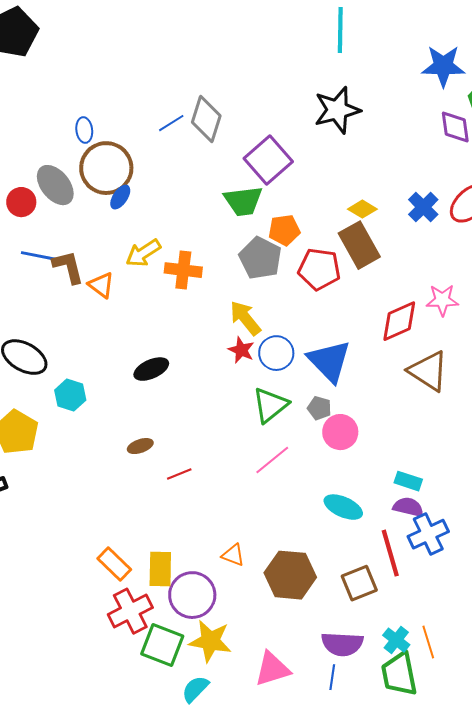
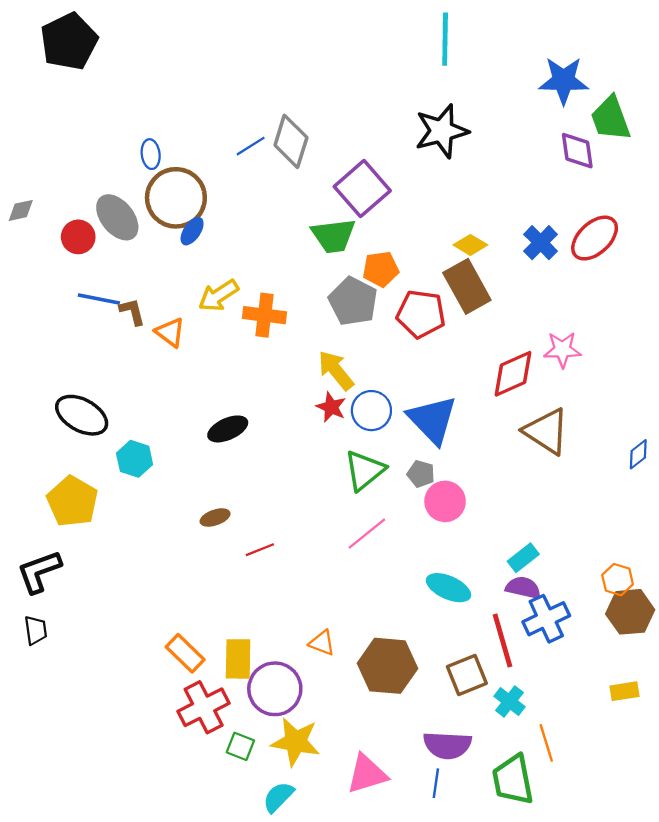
brown L-shape: (68, 267) -> (132, 312), size x0.7
cyan rectangle: (408, 481) -> (523, 558), turned -56
cyan cross: (396, 640) -> (509, 702), moved
green square: (162, 645) -> (240, 746), size x0.6

